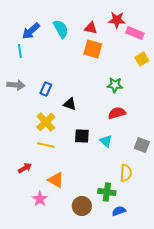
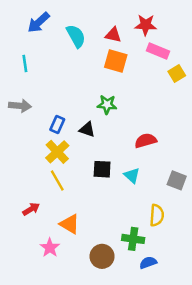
blue arrow: (31, 31) -> (39, 22), moved
pink rectangle: (135, 33) -> (158, 51), moved
green star: (115, 85) -> (107, 105), moved
blue rectangle: (46, 89) -> (57, 124), moved
yellow line: (46, 145) -> (57, 180), turned 48

